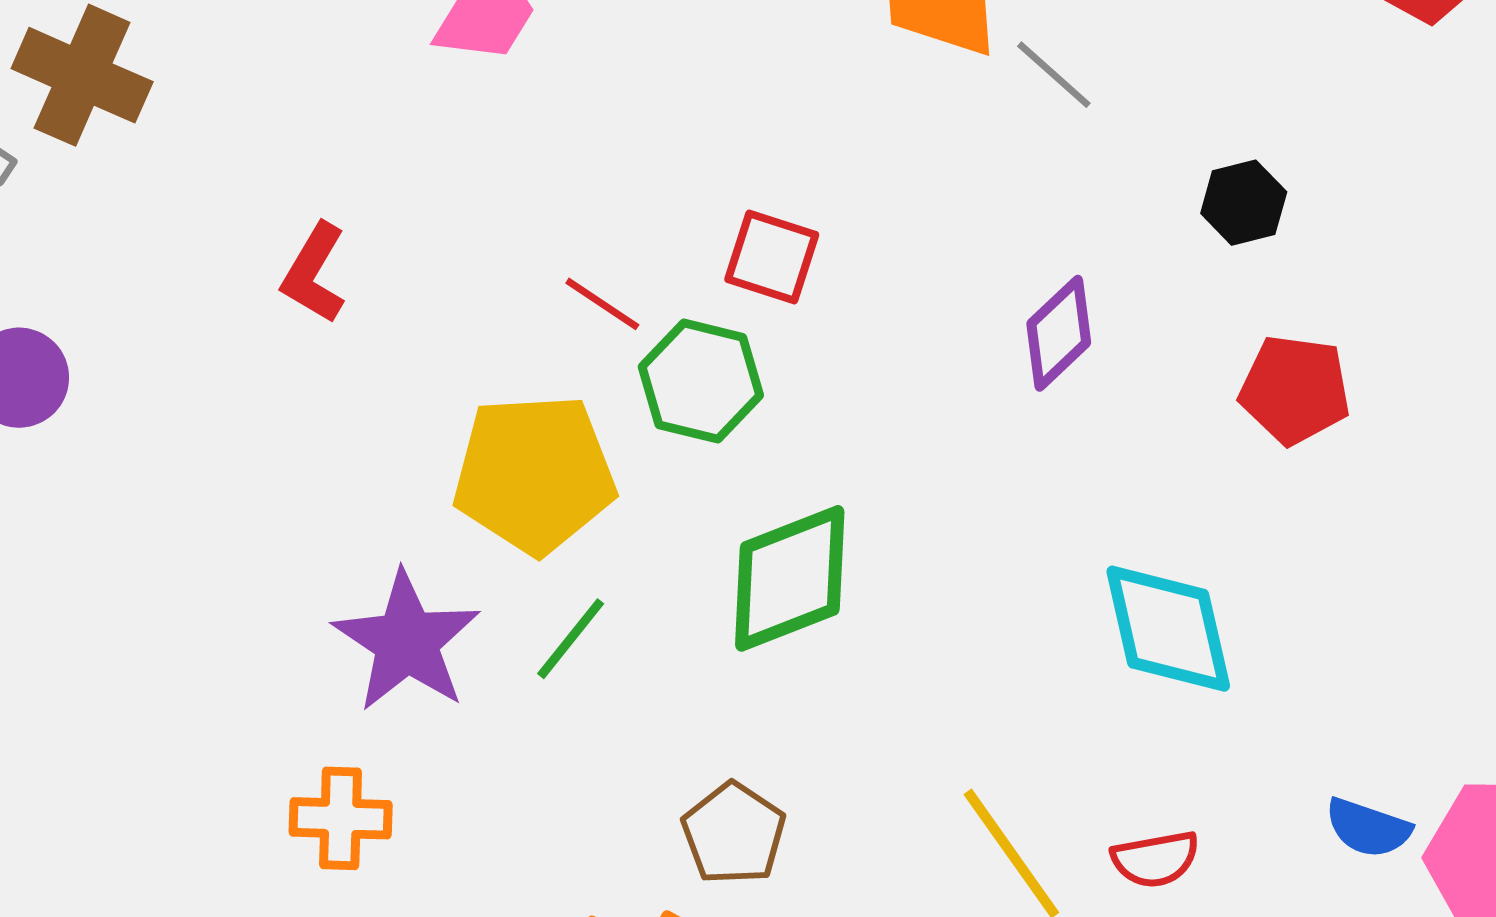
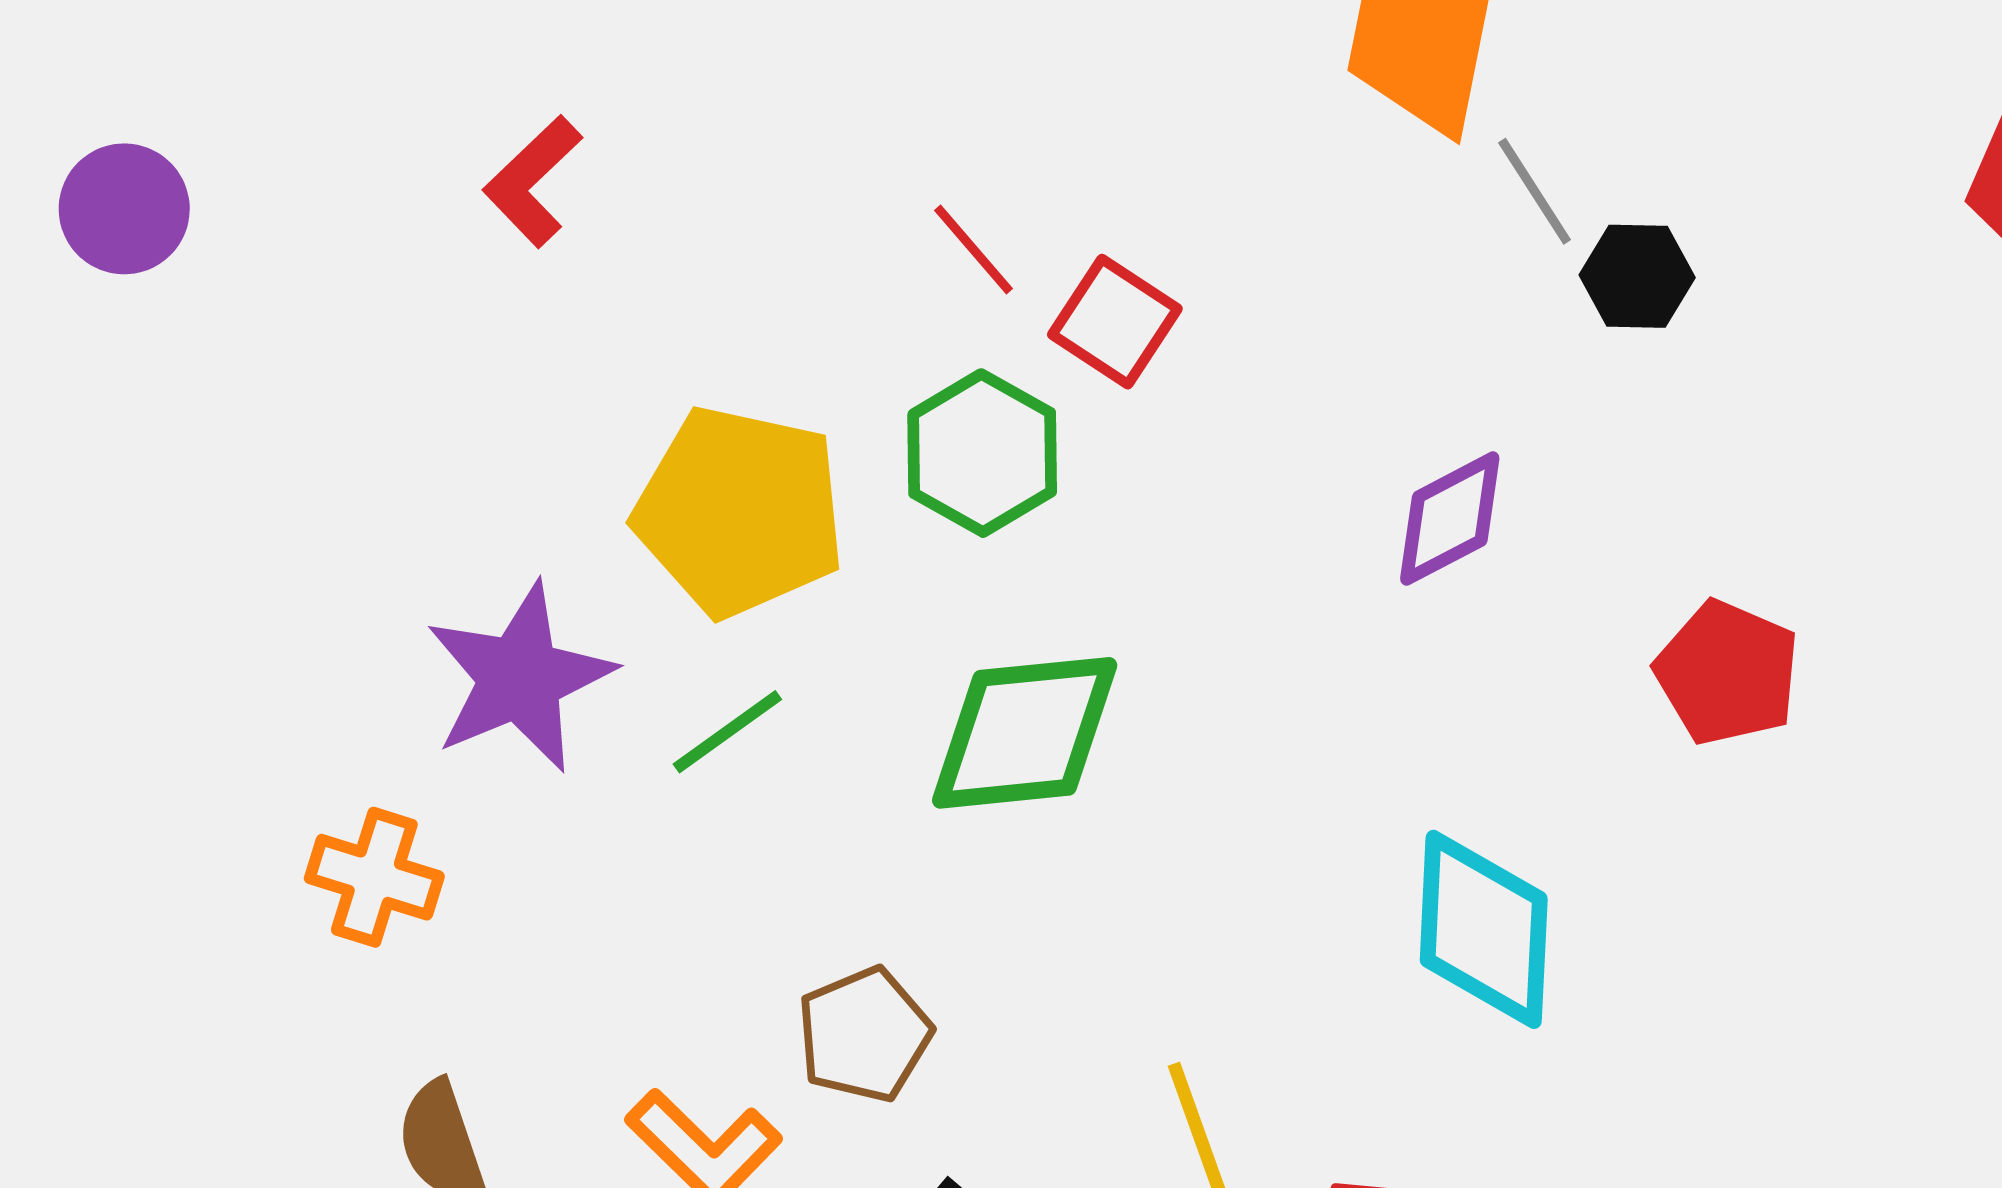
black hexagon: (1244, 203) -> (1637, 276), moved
red line: (602, 304) -> (973, 250), moved

